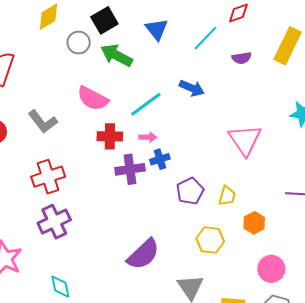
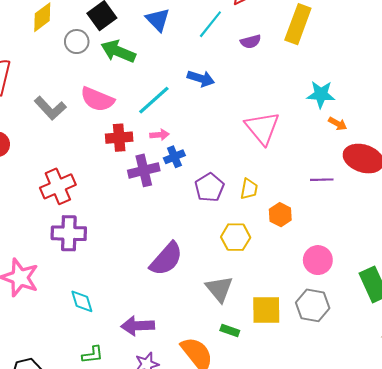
gray L-shape: (43, 122) -> (50, 108), moved
purple cross: (54, 222) -> (69, 233), turned 32
pink circle: (271, 269) -> (318, 260), moved

